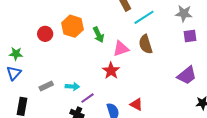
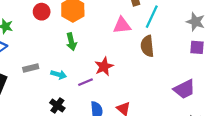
cyan line: (144, 17) -> (152, 17), turned -45
green arrow: (98, 35) -> (71, 42), moved
pink triangle: (121, 49) -> (122, 25), moved
purple line: (87, 98) -> (85, 82), moved

